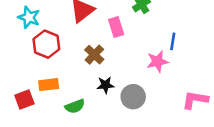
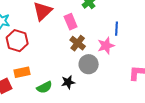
brown cross: (94, 55) -> (78, 43), moved
black star: (105, 85) -> (68, 82), moved
gray circle: (133, 97) -> (89, 64), moved

